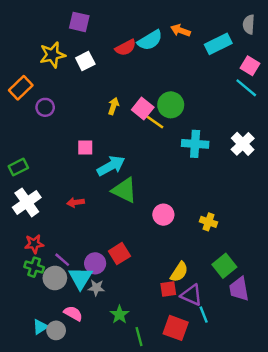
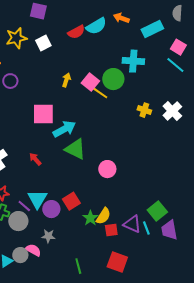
cyan cross: (195, 144) -> (133, 61), moved
pink square: (85, 148) -> (43, 114), size x1.6
red arrow: (76, 202) -> (35, 159), turned 56
yellow cross: (208, 222) -> (144, 110), moved
yellow semicircle: (179, 272) -> (103, 216), moved
cyan triangle: (80, 278) -> (37, 199), moved
gray star: (96, 288) -> (48, 236), moved
purple triangle: (191, 295) -> (132, 224), moved
green star: (119, 315) -> (90, 218), moved
cyan line: (204, 315) -> (146, 228), moved
gray circle: (56, 330) -> (20, 255), moved
green line: (139, 337) -> (78, 266), moved

